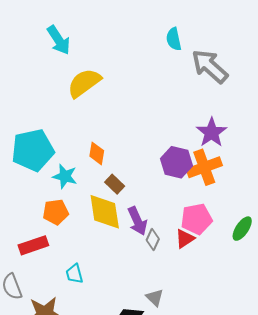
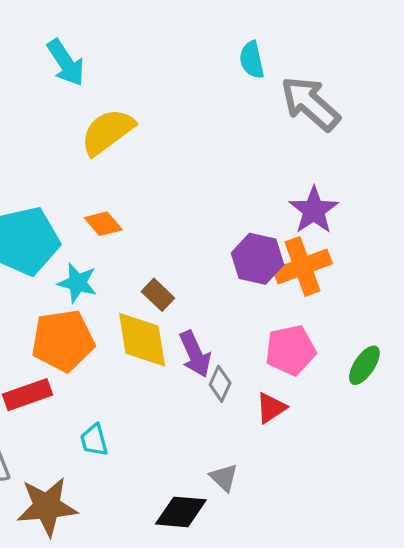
orange diamond: (97, 153) -> (103, 224), moved, turned -50
orange pentagon: (56, 212) -> (63, 341), size x1.5
red triangle: (185, 239) -> (271, 408), moved

